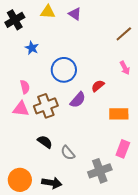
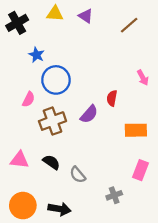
brown line: (124, 34) -> (129, 25), moved
blue circle: (64, 70) -> (56, 80), moved
red semicircle: (98, 86) -> (112, 98), turned -40
pink semicircle: (25, 87) -> (29, 99), turned 40
pink triangle: (21, 109) -> (19, 160), moved
gray cross: (100, 171) -> (114, 195), size x0.6

